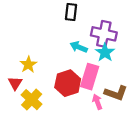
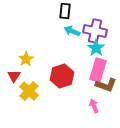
cyan arrow: (79, 47) -> (72, 31), moved
pink rectangle: (90, 77) -> (98, 70), moved
pink arrow: (97, 102) -> (94, 106), moved

